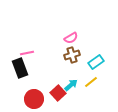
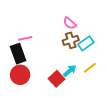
pink semicircle: (71, 38) -> (70, 23), turned 72
cyan rectangle: (96, 62) -> (86, 43), moved
red circle: (34, 99) -> (20, 75), moved

